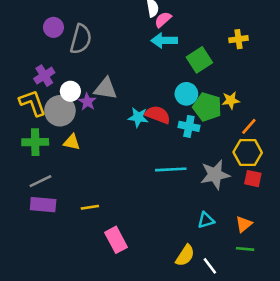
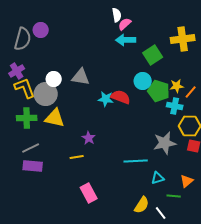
gray semicircle: (81, 39) -> (23, 39), moved
yellow cross: (239, 39) -> (183, 39), size x1.6
purple cross: (44, 76) -> (17, 71), moved
purple star: (87, 102) -> (89, 138), moved
cyan cross: (189, 126) -> (175, 106), moved
orange line: (249, 126) -> (191, 92), moved
yellow triangle: (72, 142) -> (55, 118), size x1.5
cyan line: (171, 169) -> (136, 161), moved
yellow line: (90, 207) -> (77, 157), moved
green line: (245, 249) -> (174, 196), moved

